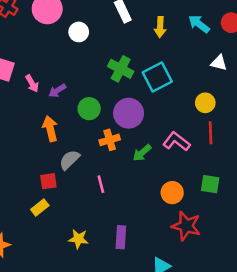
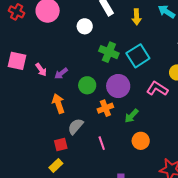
white circle: (79, 32) -> (85, 26), moved
pink L-shape: (176, 142) -> (157, 89), moved
orange circle: (172, 193) -> (141, 141), moved

